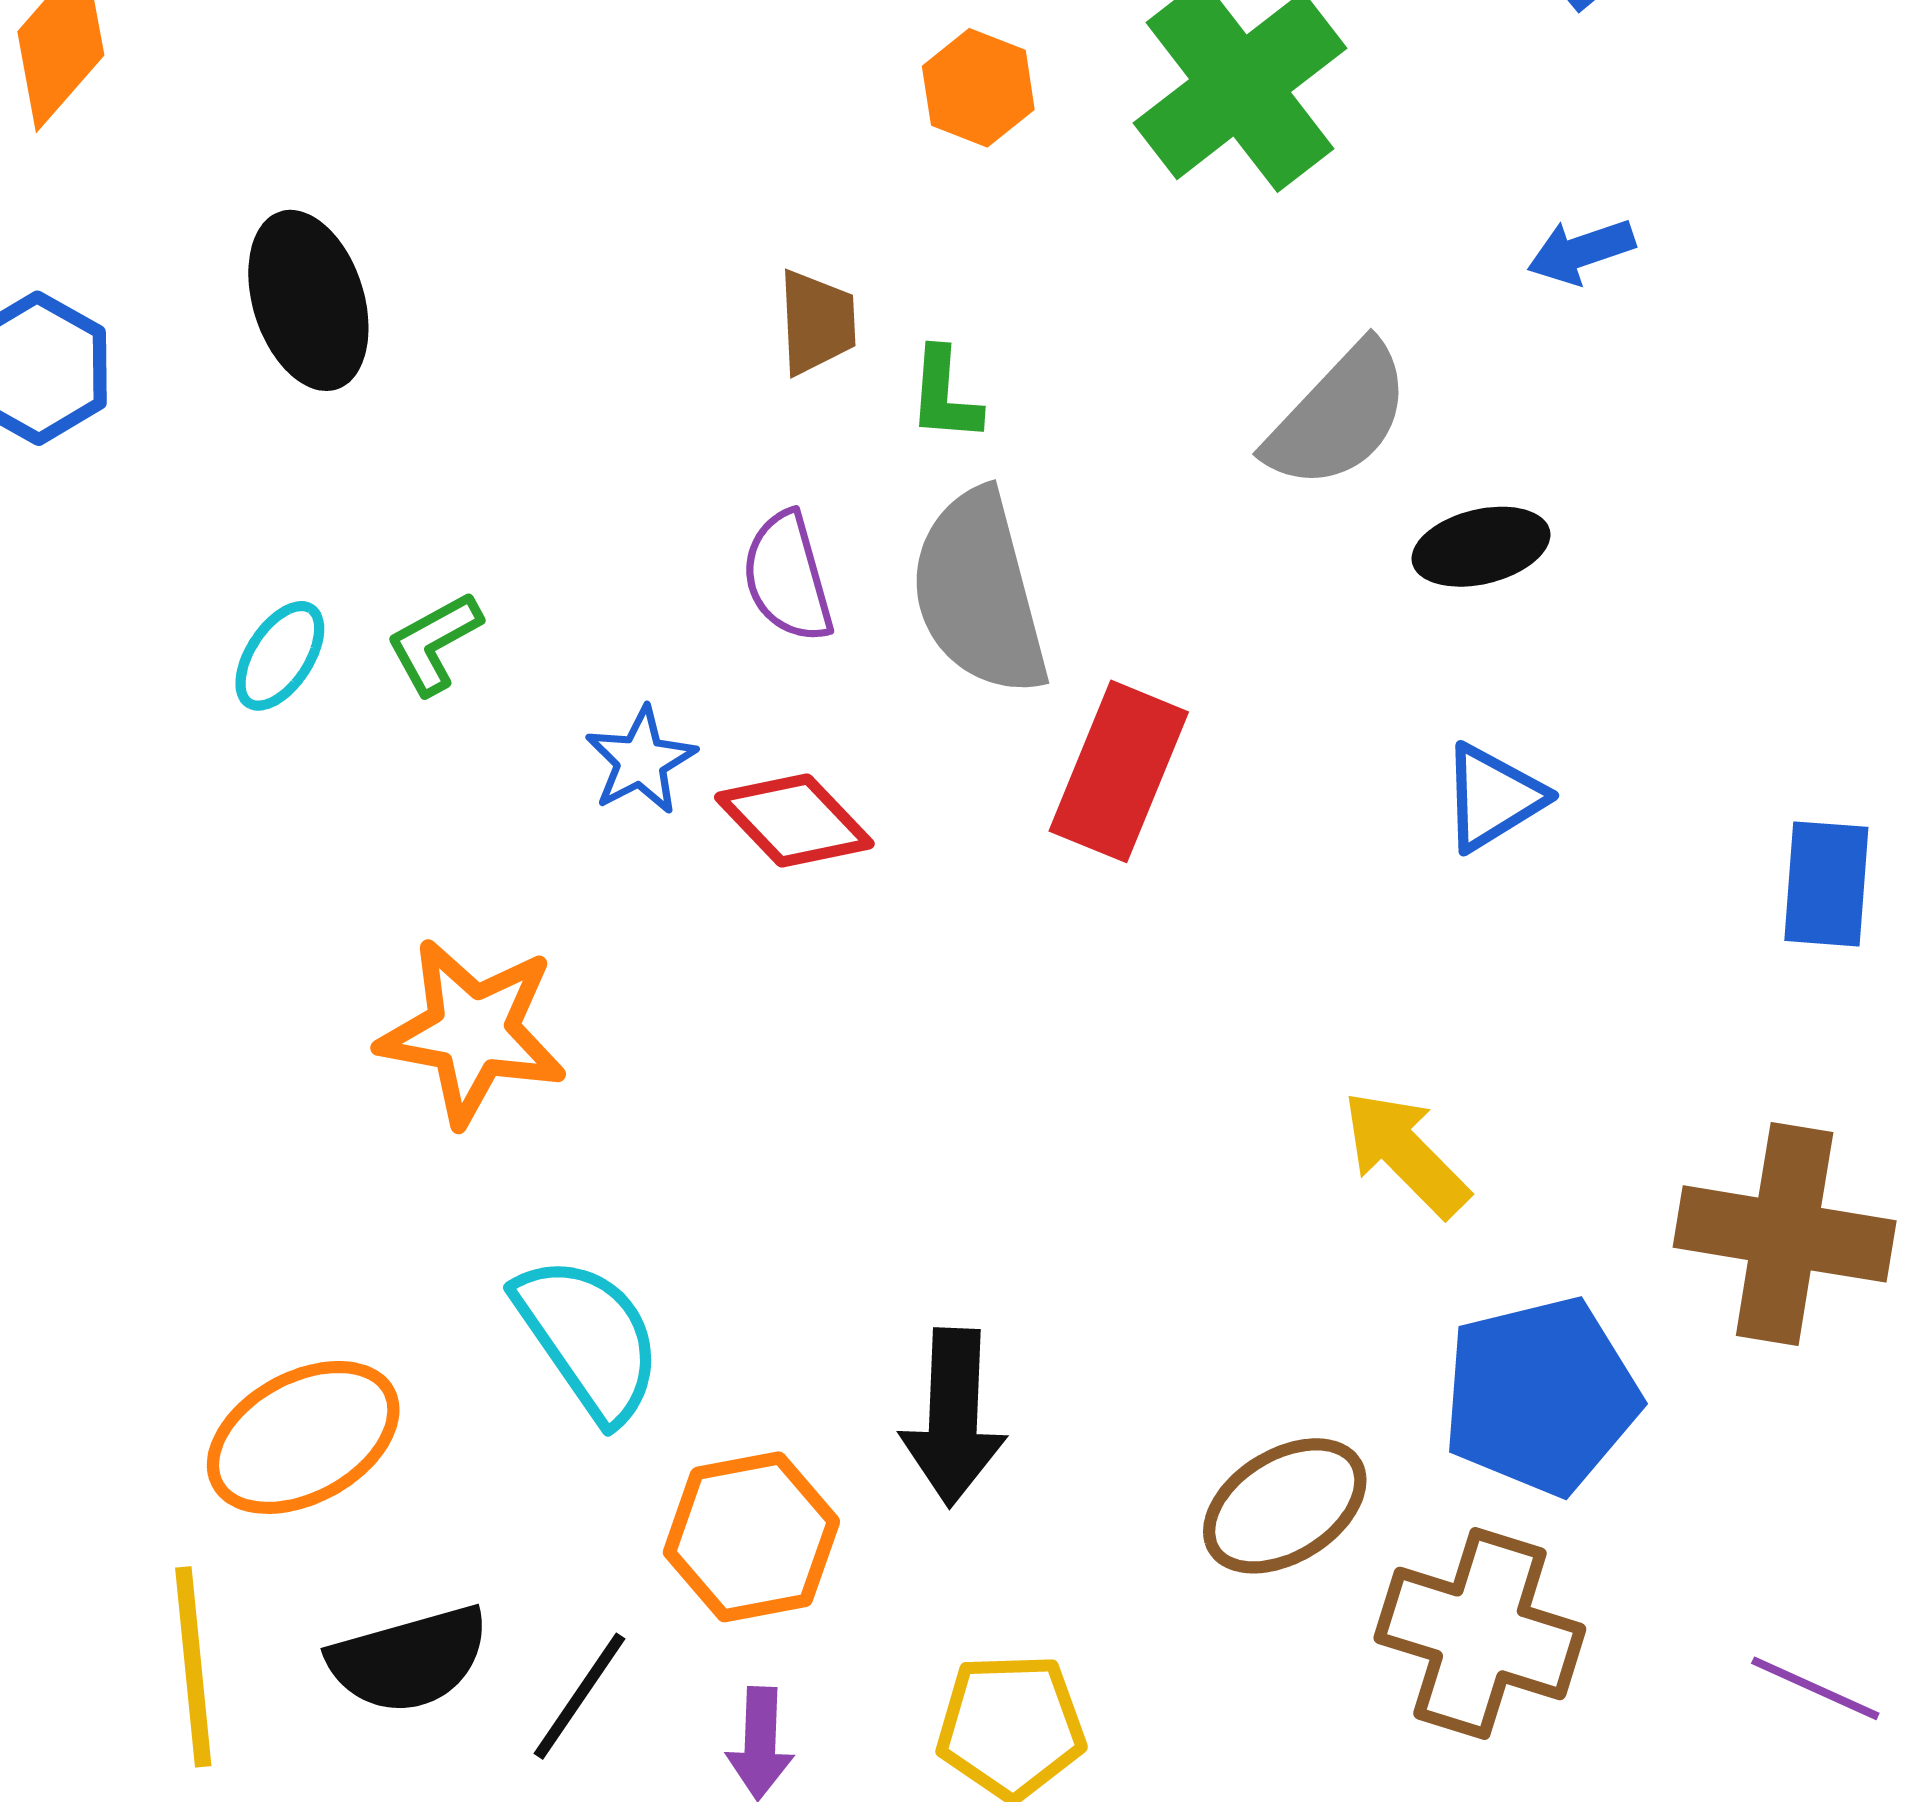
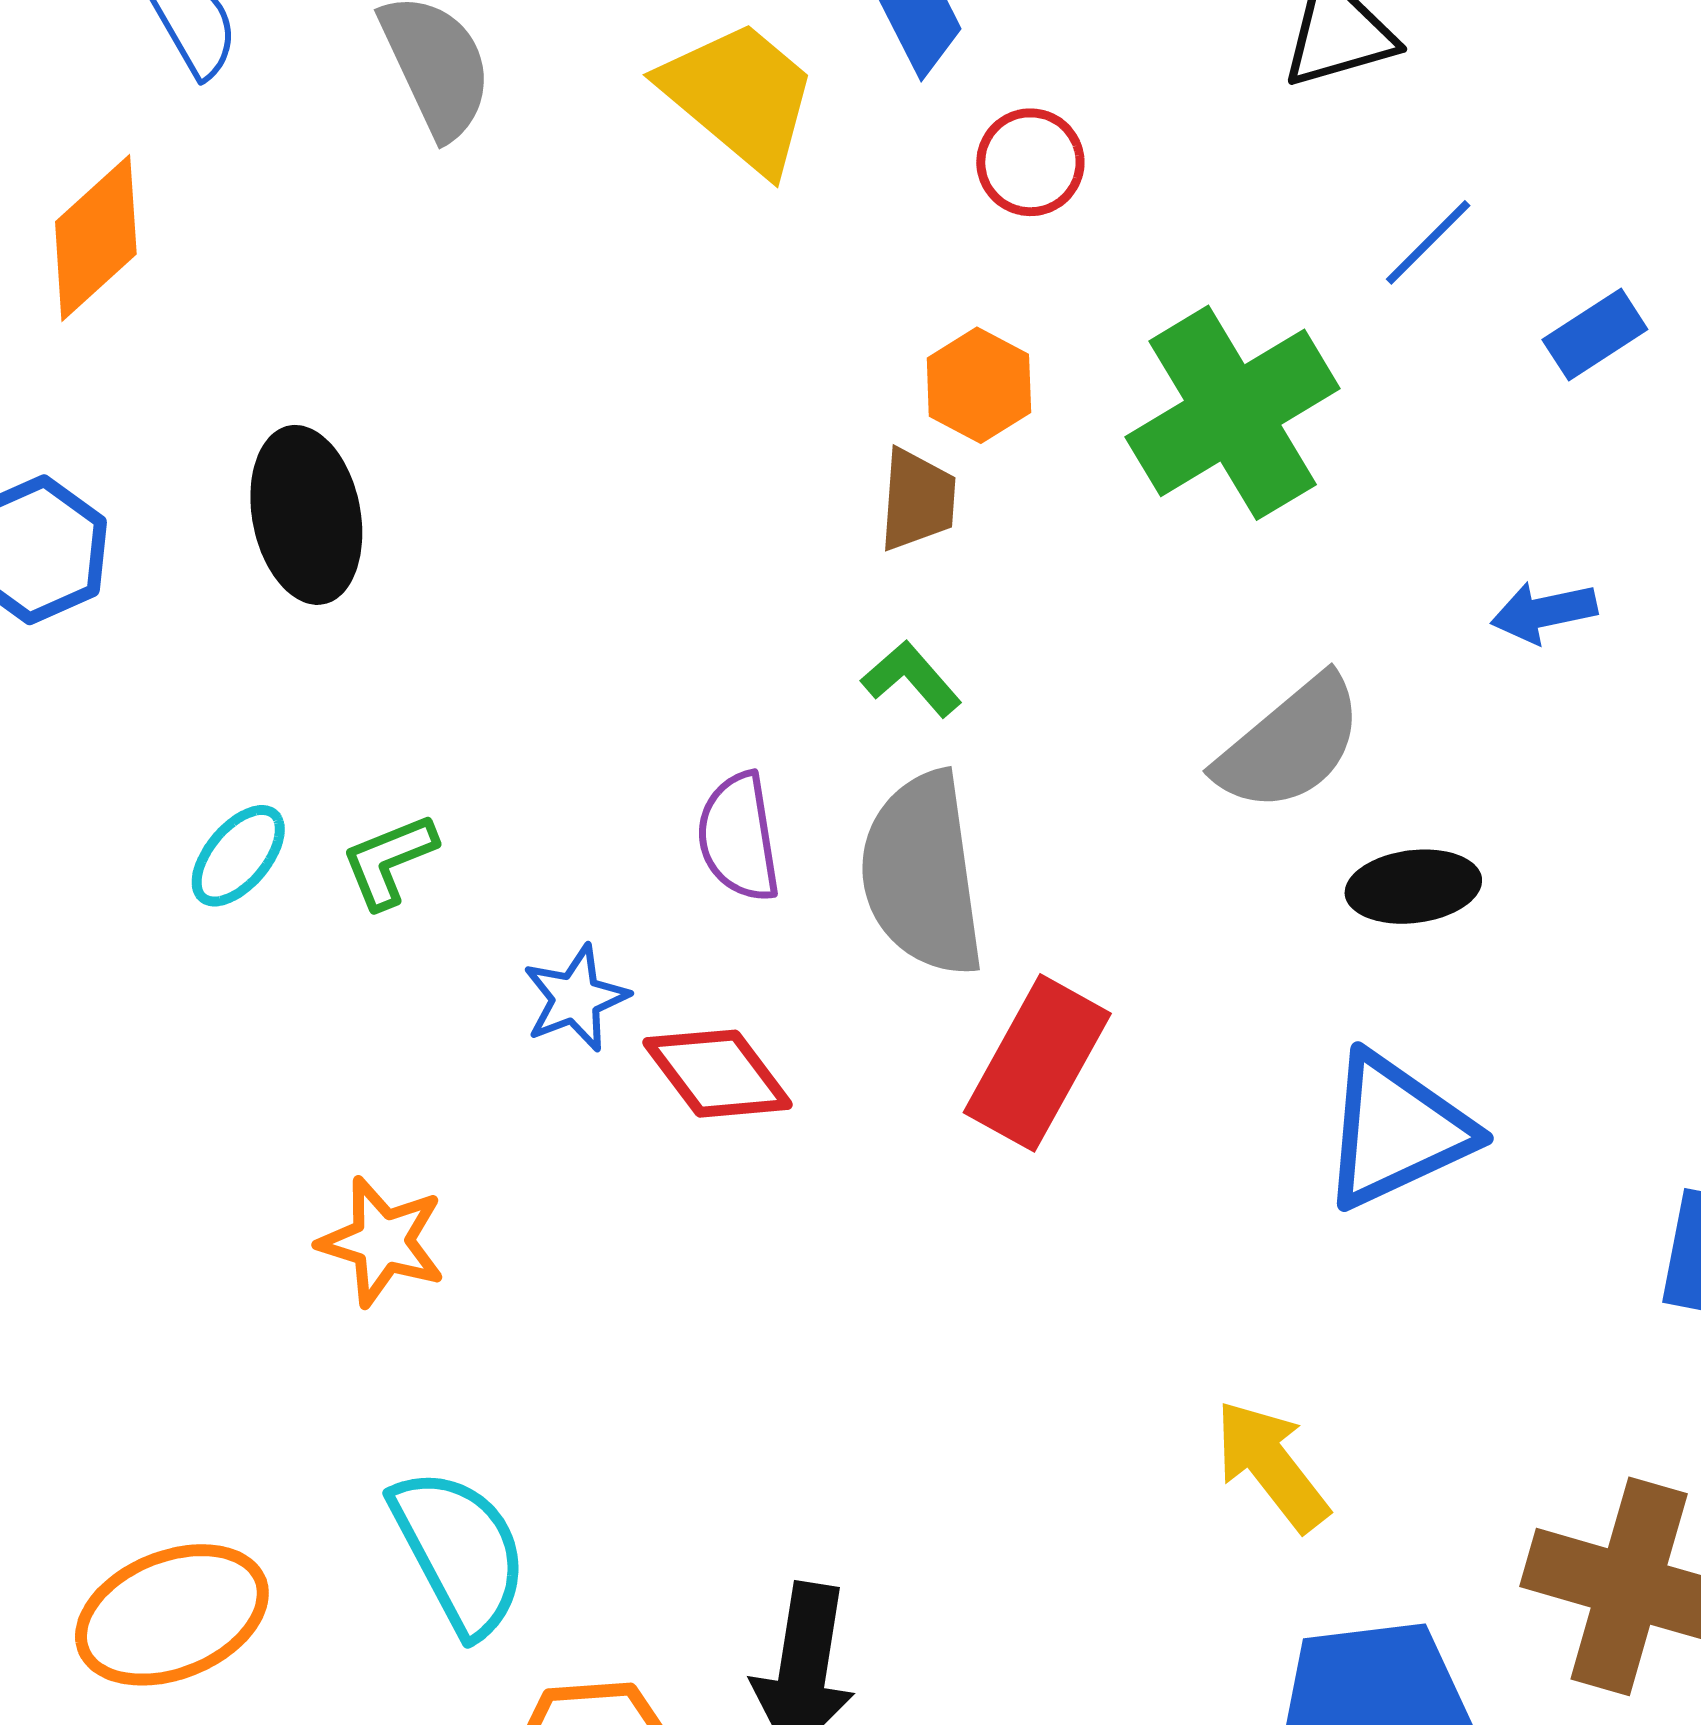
brown trapezoid: (817, 322) -> (917, 500), moved
green L-shape: (945, 395) -> (911, 679), turned 128
blue triangle: (1493, 797) -> (1396, 1131), size x1.5
orange star: (472, 1032) -> (382, 1242), size x0.7

